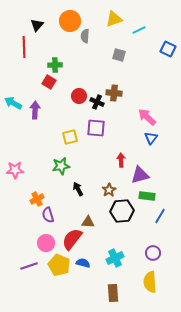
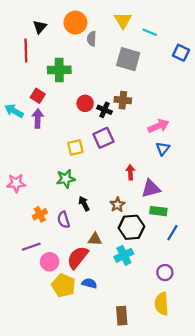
yellow triangle: (114, 19) -> (123, 20), turned -42
cyan line: (139, 30) -> (150, 32), turned 48
gray square: (119, 55) -> (128, 59), size x1.6
green cross: (55, 65) -> (59, 70), size x1.5
red square: (49, 82) -> (38, 96), moved
pink arrow: (147, 117) -> (158, 126), turned 114
purple square: (96, 128) -> (103, 138), turned -30
purple semicircle: (48, 215) -> (64, 220), moved
cyan cross: (115, 258) -> (124, 255), moved
purple line: (29, 266) -> (31, 247), moved

